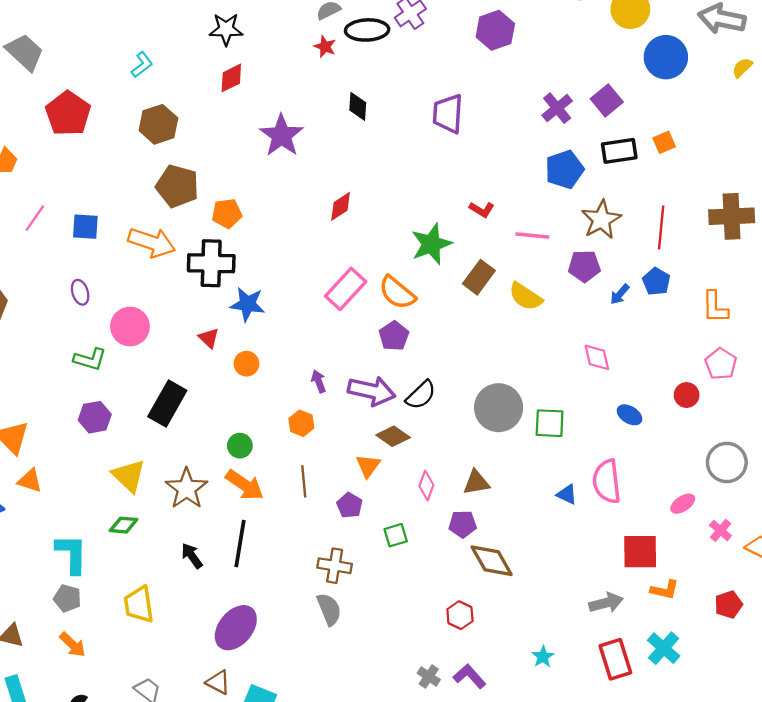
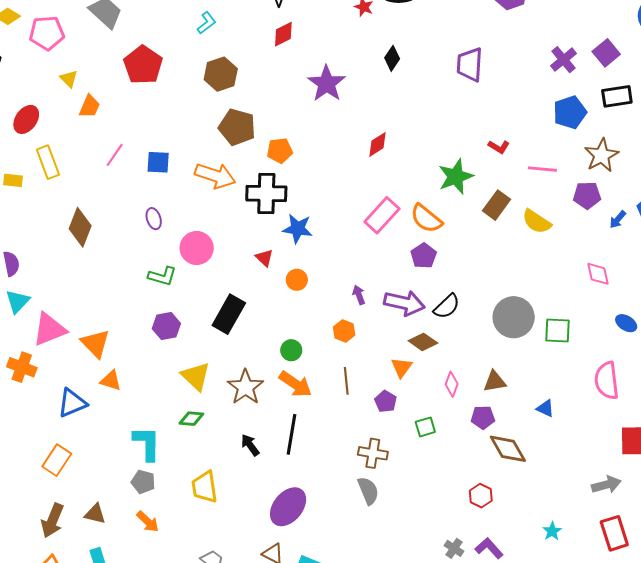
black diamond: (358, 106) -> (392, 58), turned 30
blue triangle: (567, 494) -> (545, 408), moved

